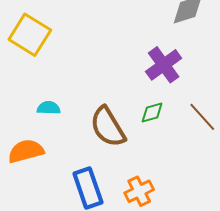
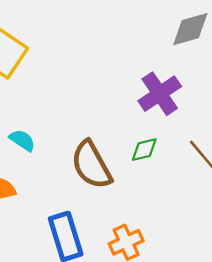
cyan semicircle: (49, 108) -> (22, 140), turned 30

